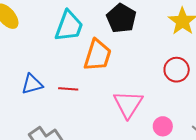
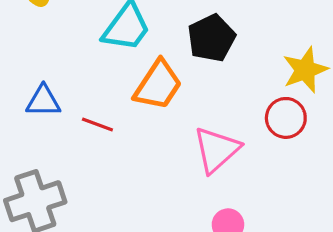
red circle: (177, 70) -> (286, 118), moved
pink triangle: (128, 104) -> (216, 150), moved

